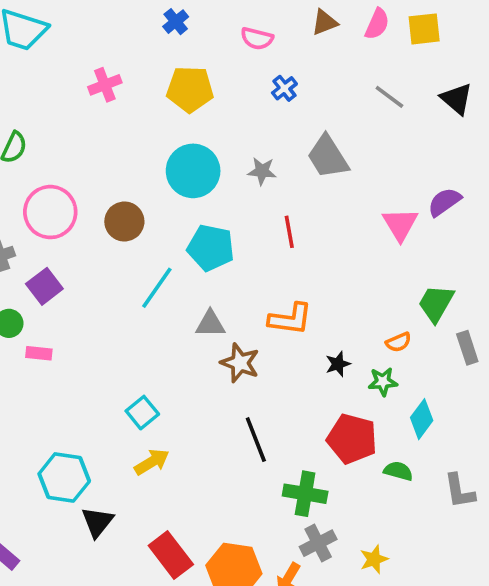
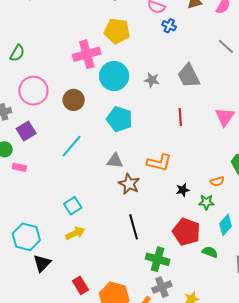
pink cross: (105, 85) -> (87, 54), moved, size x1.5
blue cross: (284, 88) -> (169, 26), moved, turned -32
red line: (289, 232) -> (180, 117), moved
cyan line: (157, 288) -> (72, 146), moved
red rectangle: (171, 555) -> (80, 285), size x0.7

